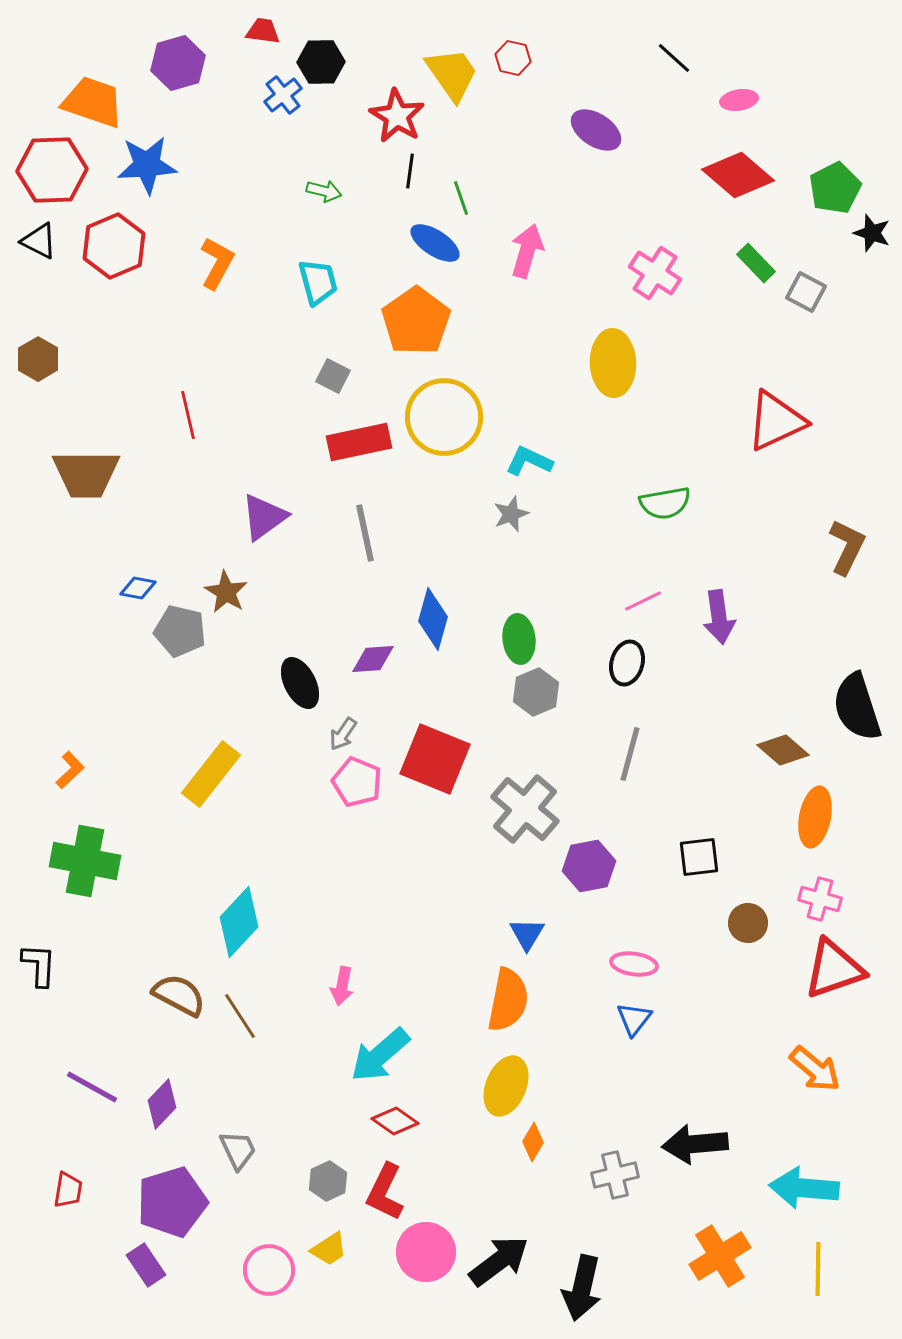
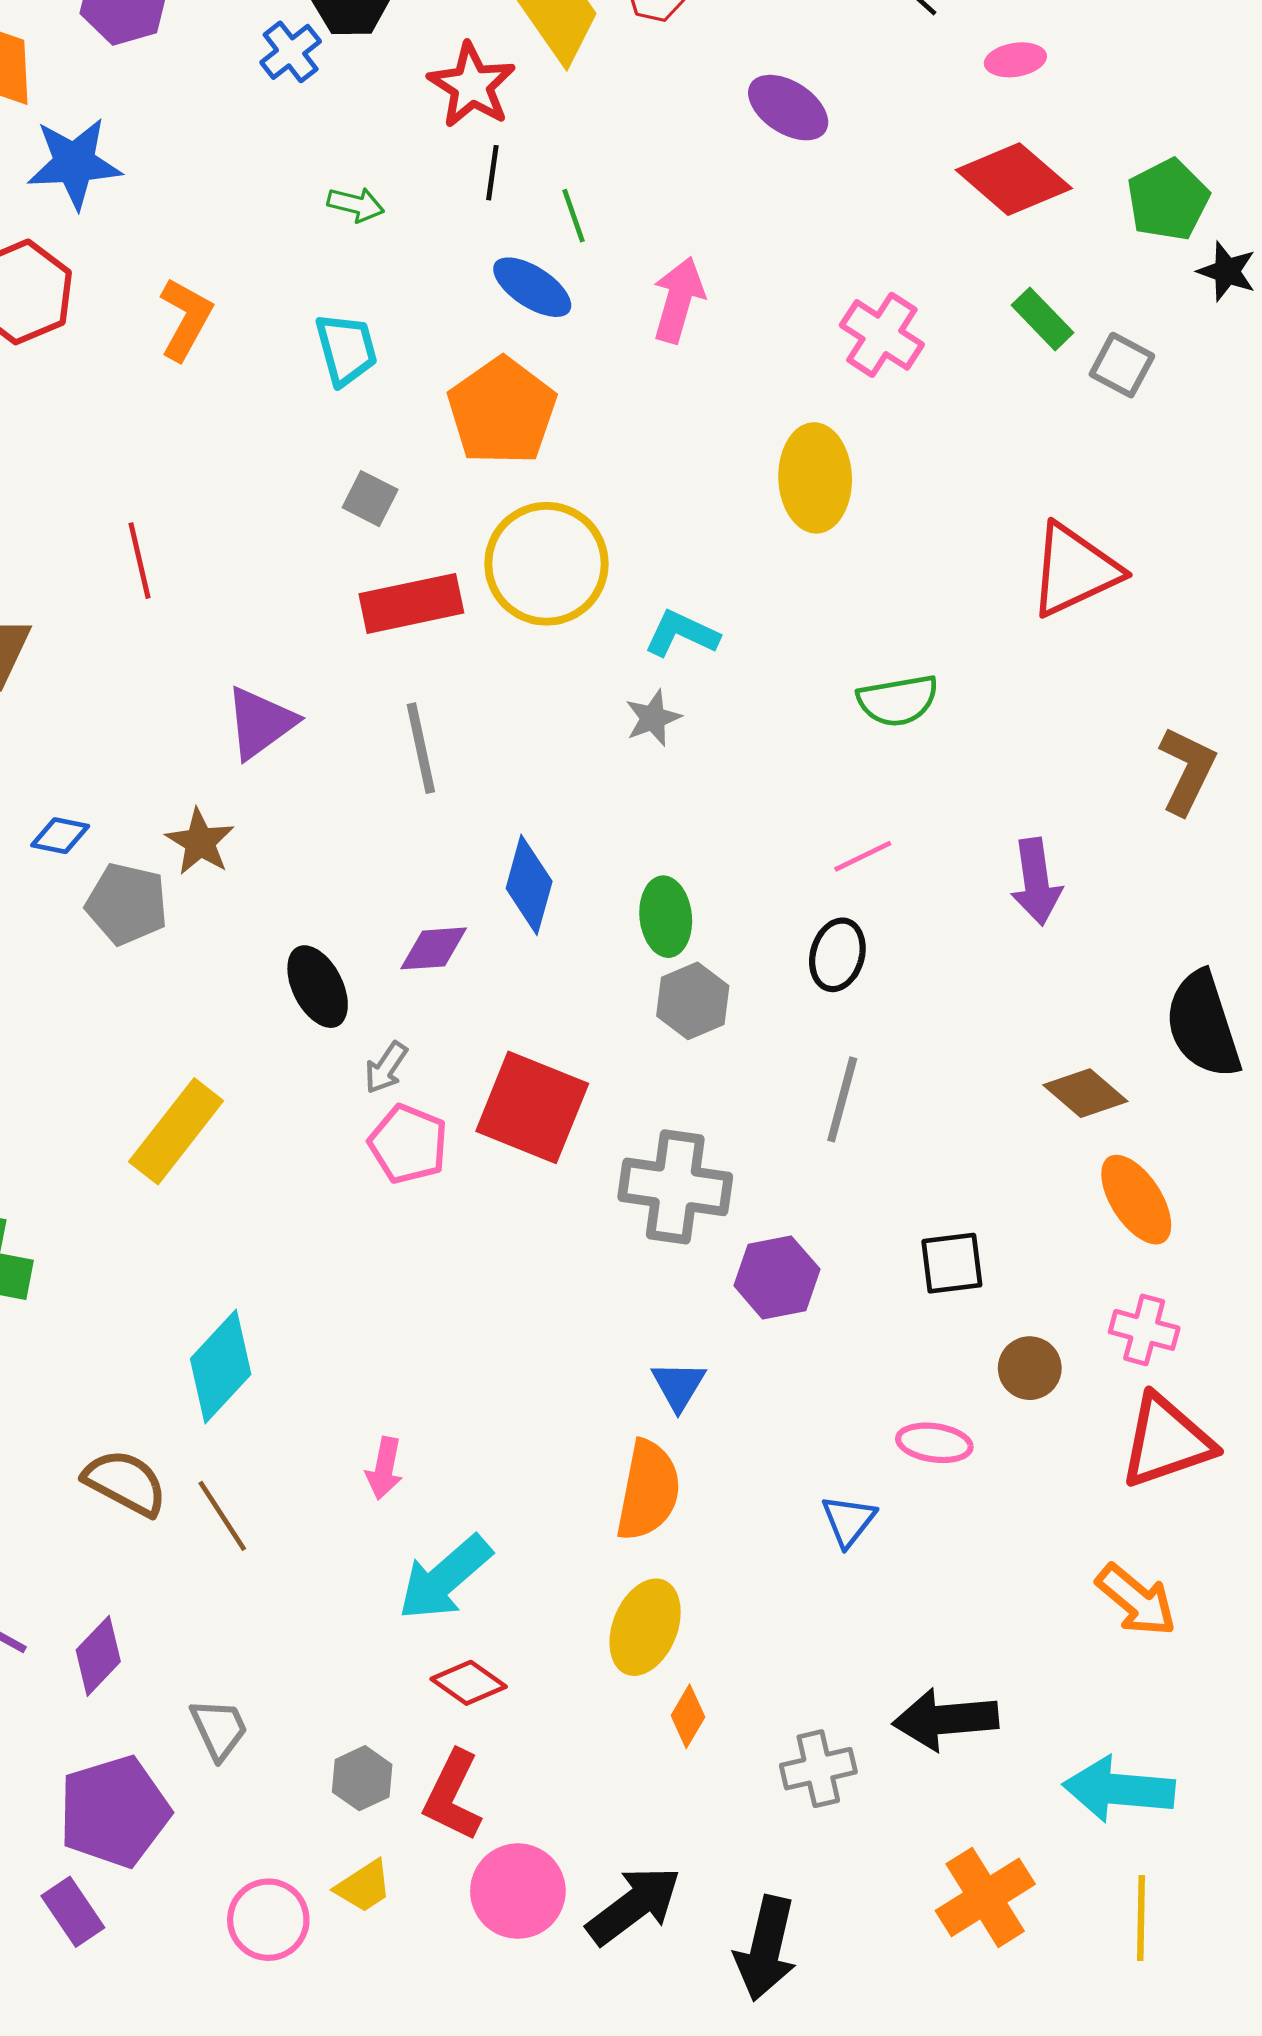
purple arrow: (719, 617) -> (1036, 882), moved
gray cross: (525, 809) -> (675, 1187), turned -32
orange ellipse: (815, 817) -> (1136, 1200), turned -44
pink ellipse: (634, 964) -> (934, 1443), moved

